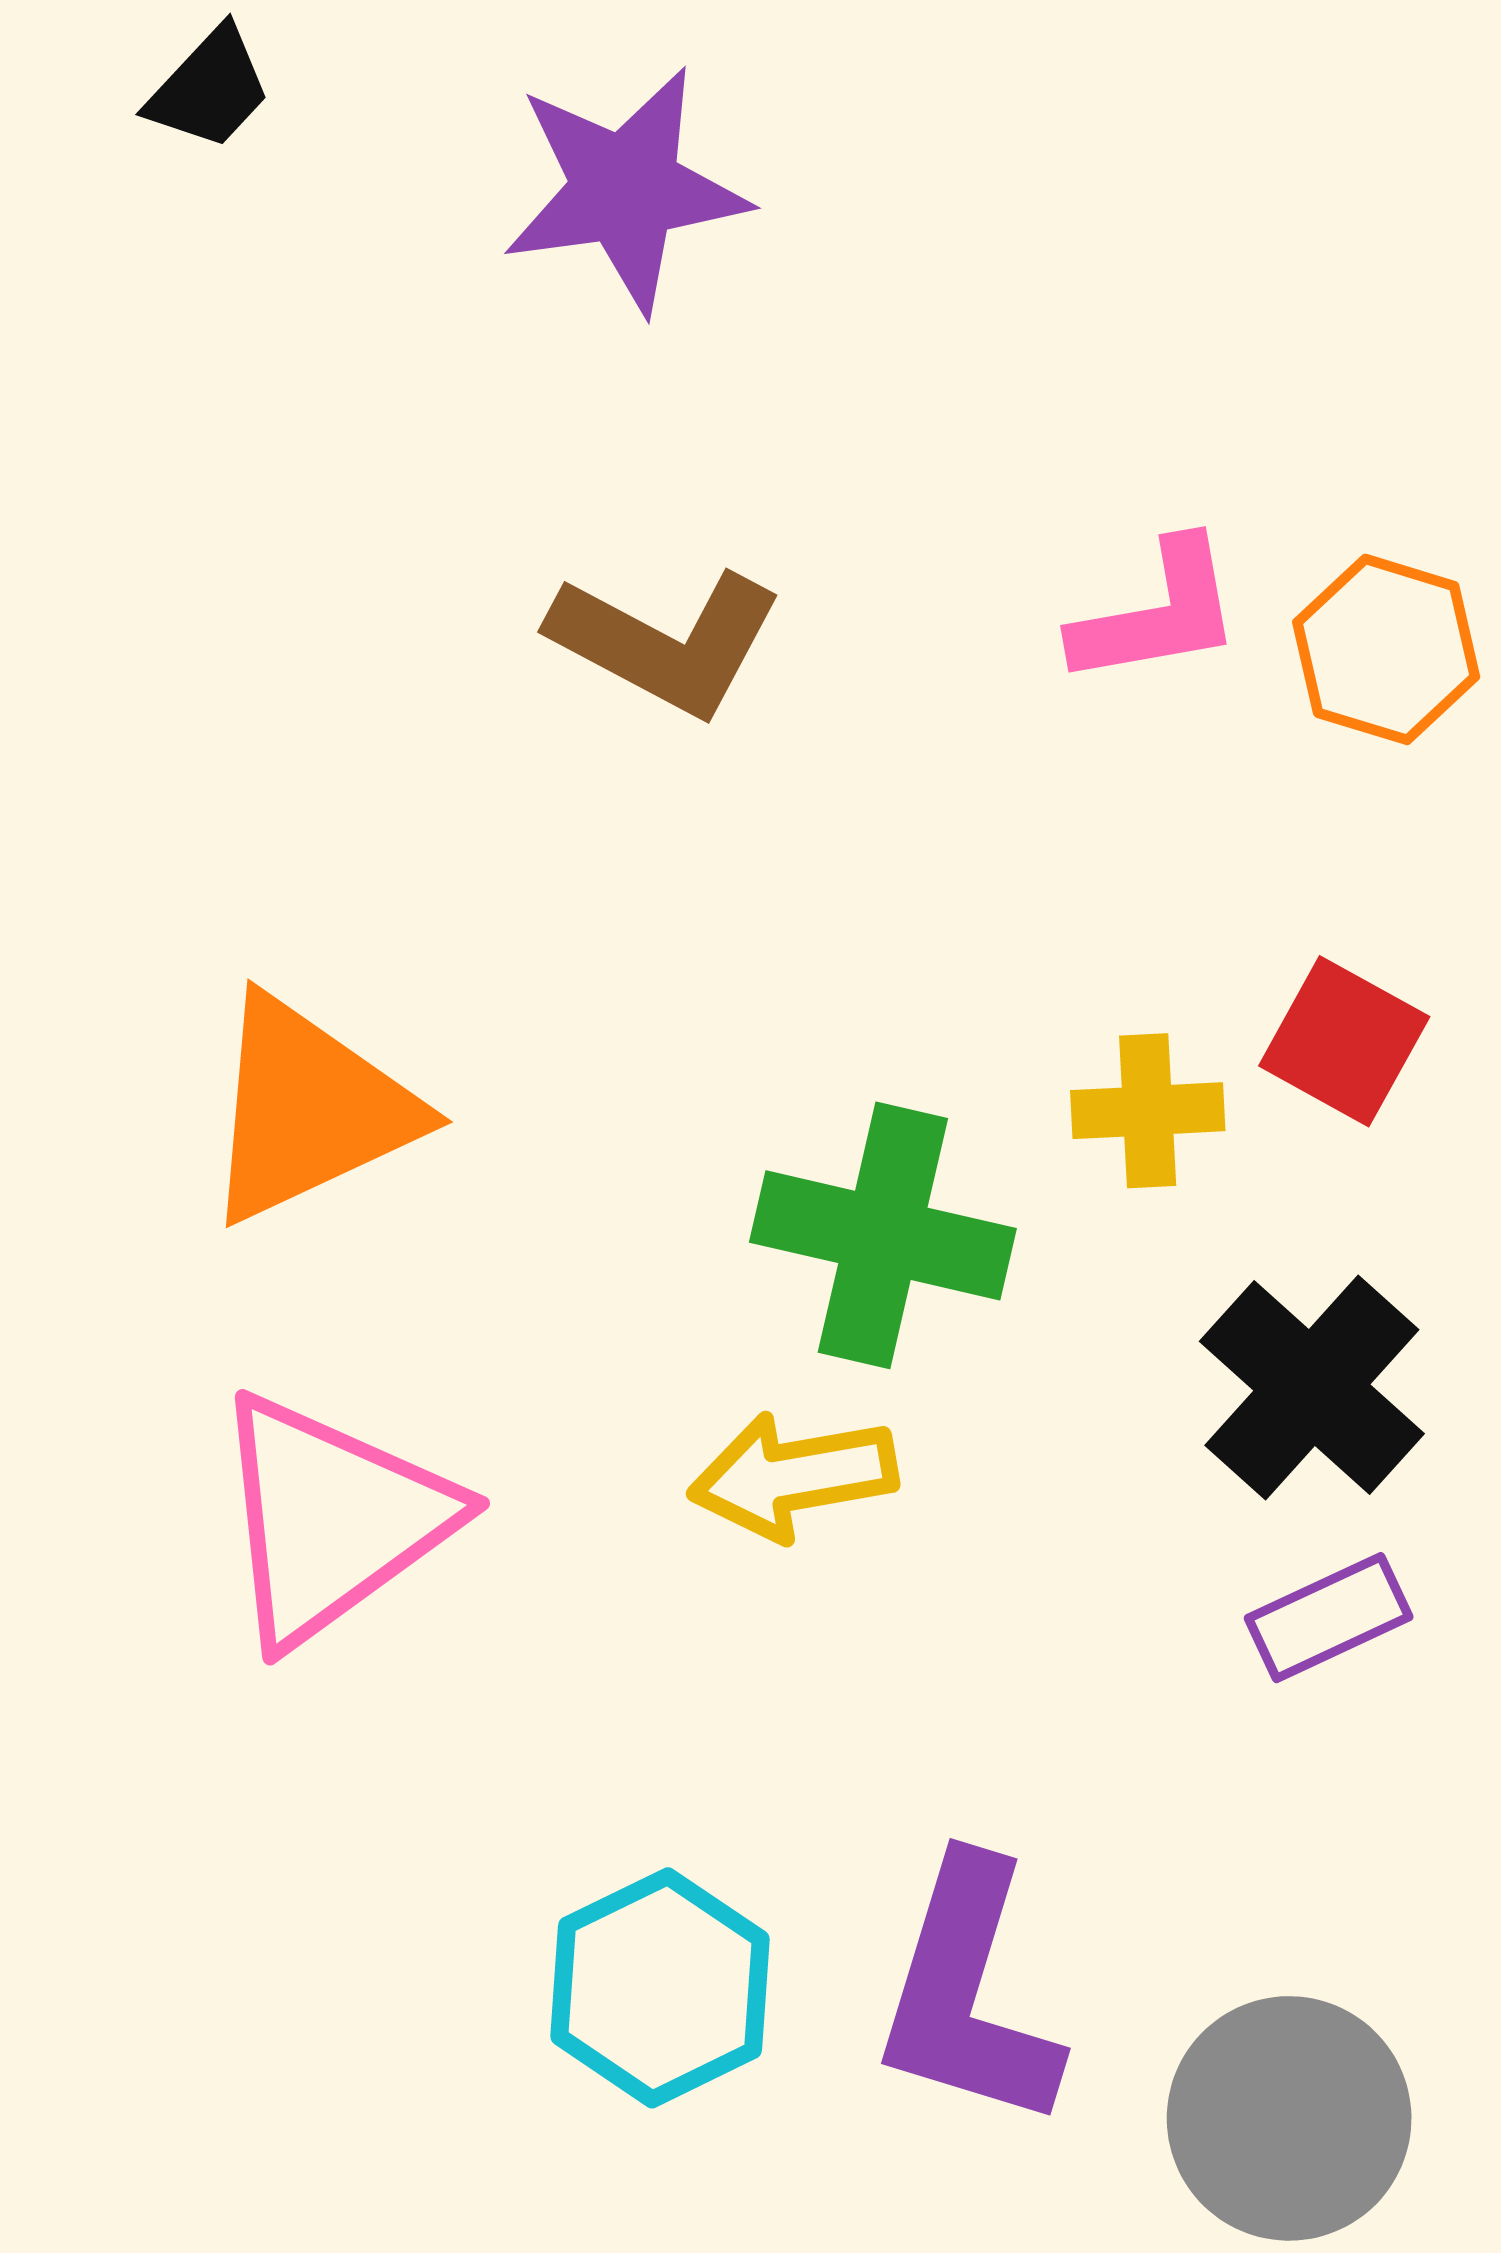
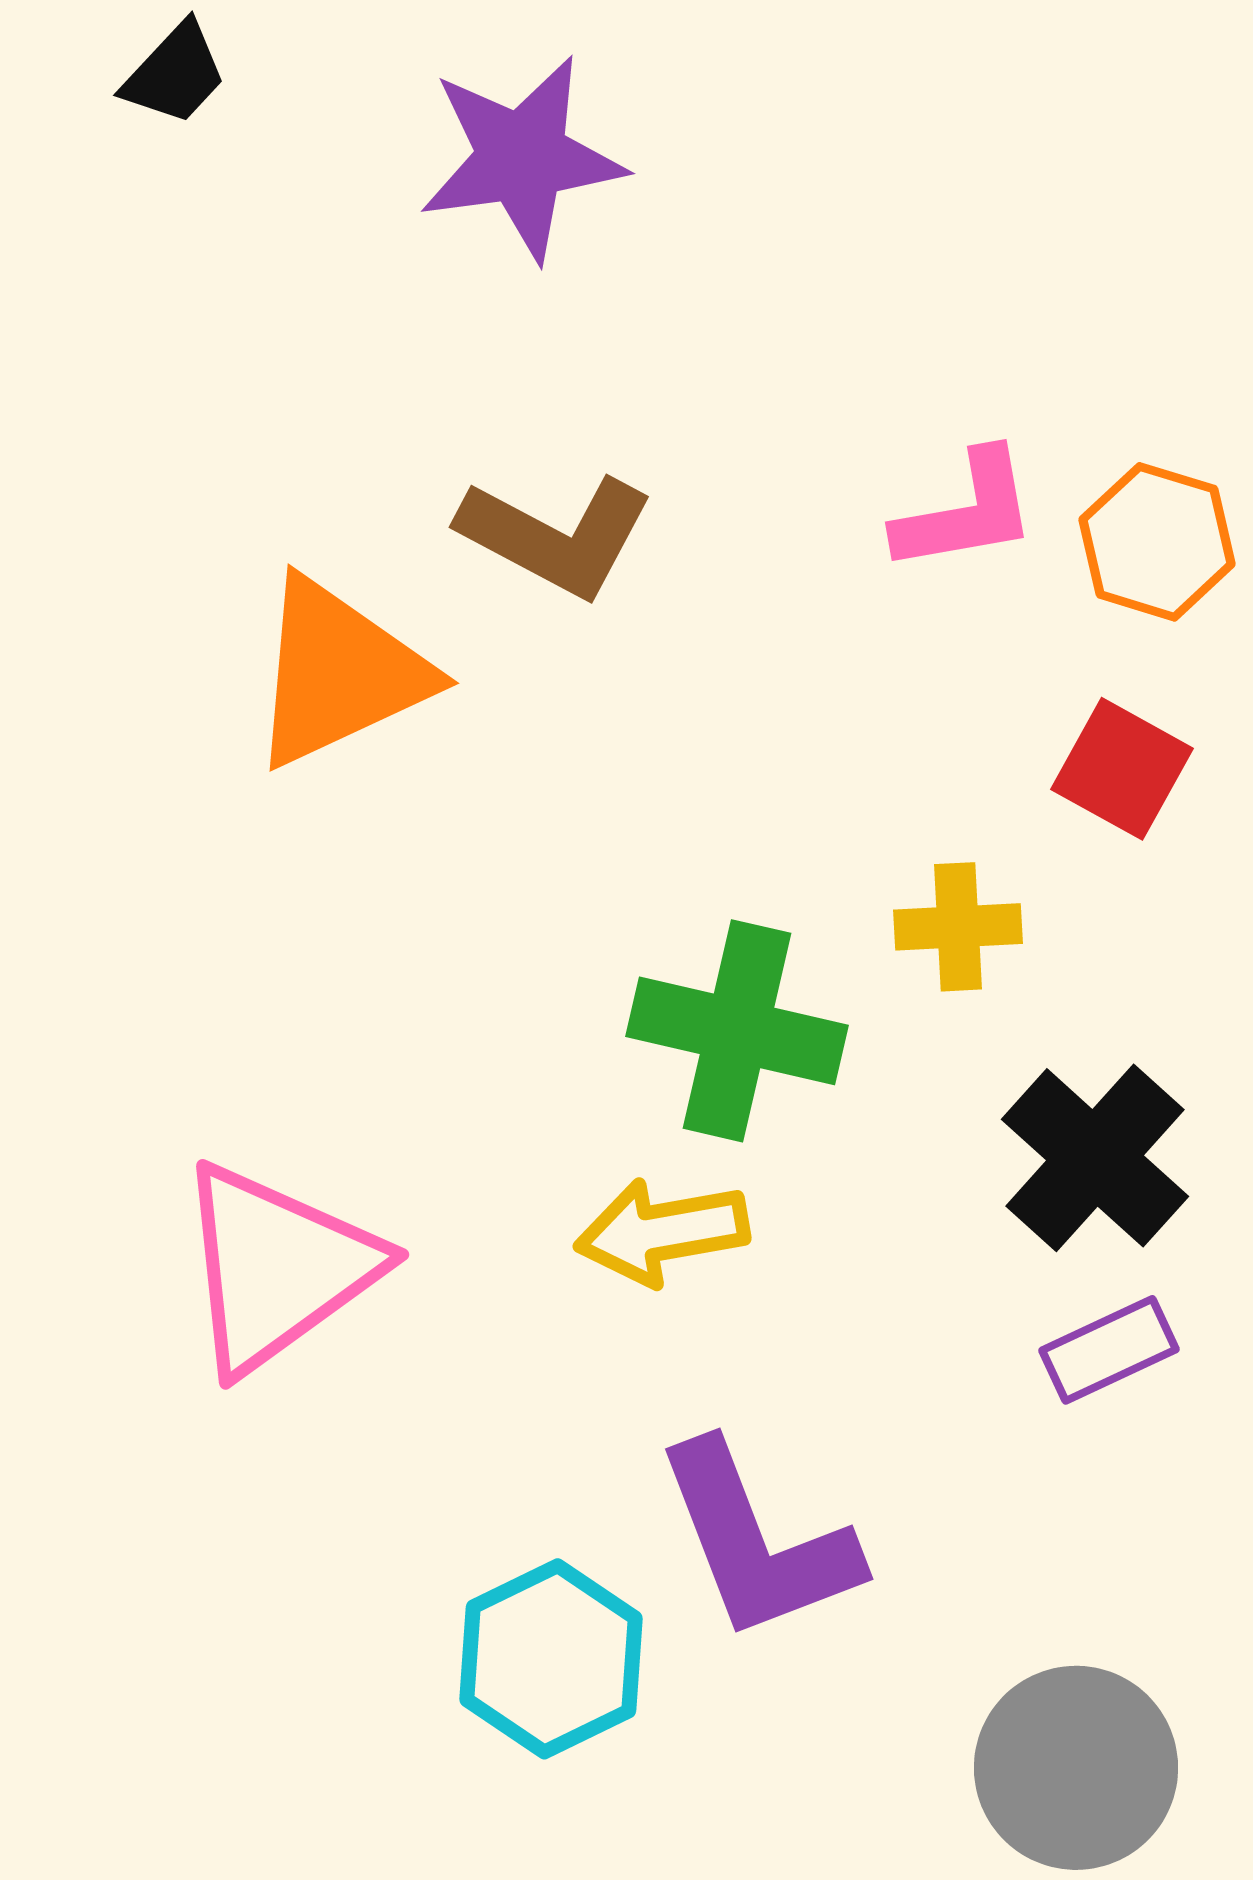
red square: (1344, 1041) -> (1122, 769), moved
orange triangle: (309, 1110) -> (339, 673), moved
purple L-shape: (968, 1994) -> (757, 1542), moved, turned -38

